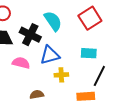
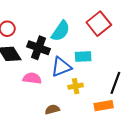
cyan semicircle: (53, 21) -> (61, 31), turned 75
cyan rectangle: (89, 53) -> (83, 56), moved

